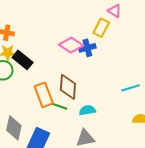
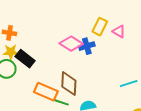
pink triangle: (115, 11) -> (119, 31), moved
orange rectangle: (44, 95) -> (46, 92), turned -45

